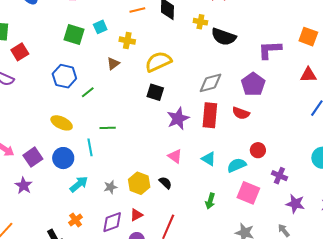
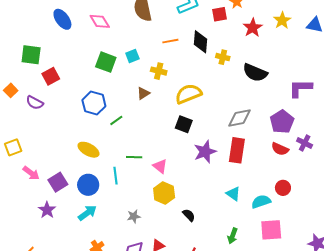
yellow cross: (200, 22) -> (223, 57), moved
red semicircle: (241, 113) -> (280, 149), moved
pink triangle: (175, 156) -> (160, 166), moved
purple cross: (279, 176) -> (305, 143), moved
yellow hexagon: (139, 183) -> (164, 193), moved
cyan arrow: (79, 184) -> (87, 213), moved
pink square: (248, 193) -> (271, 230), turned -30

